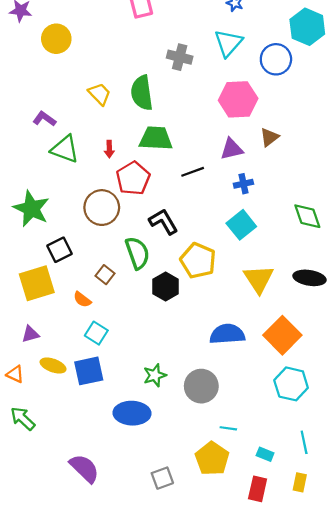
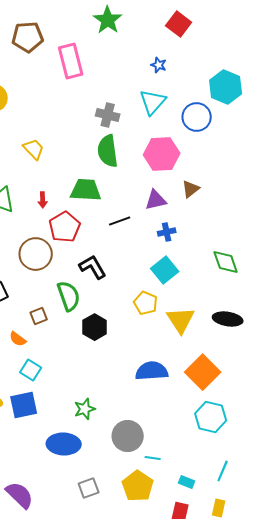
green semicircle: (142, 93) -> (108, 151), moved
yellow pentagon: (198, 261) -> (146, 303), moved, size x0.7
brown square: (105, 275) -> (39, 316), turned 30
gray circle: (201, 386) -> (128, 436), moved
cyan line: (304, 442) -> (223, 471), turned 35
gray square: (162, 478) -> (89, 488), moved

